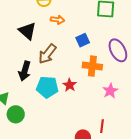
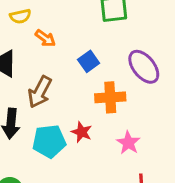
orange arrow: (57, 20) -> (45, 38), turned 40
pink star: (110, 91) -> (128, 143), moved

